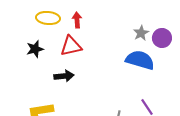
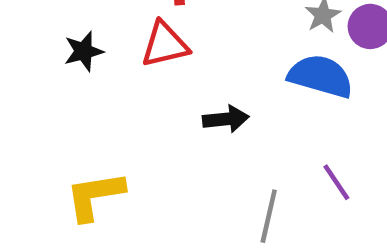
black arrow: (64, 76) -> (226, 119), moved

